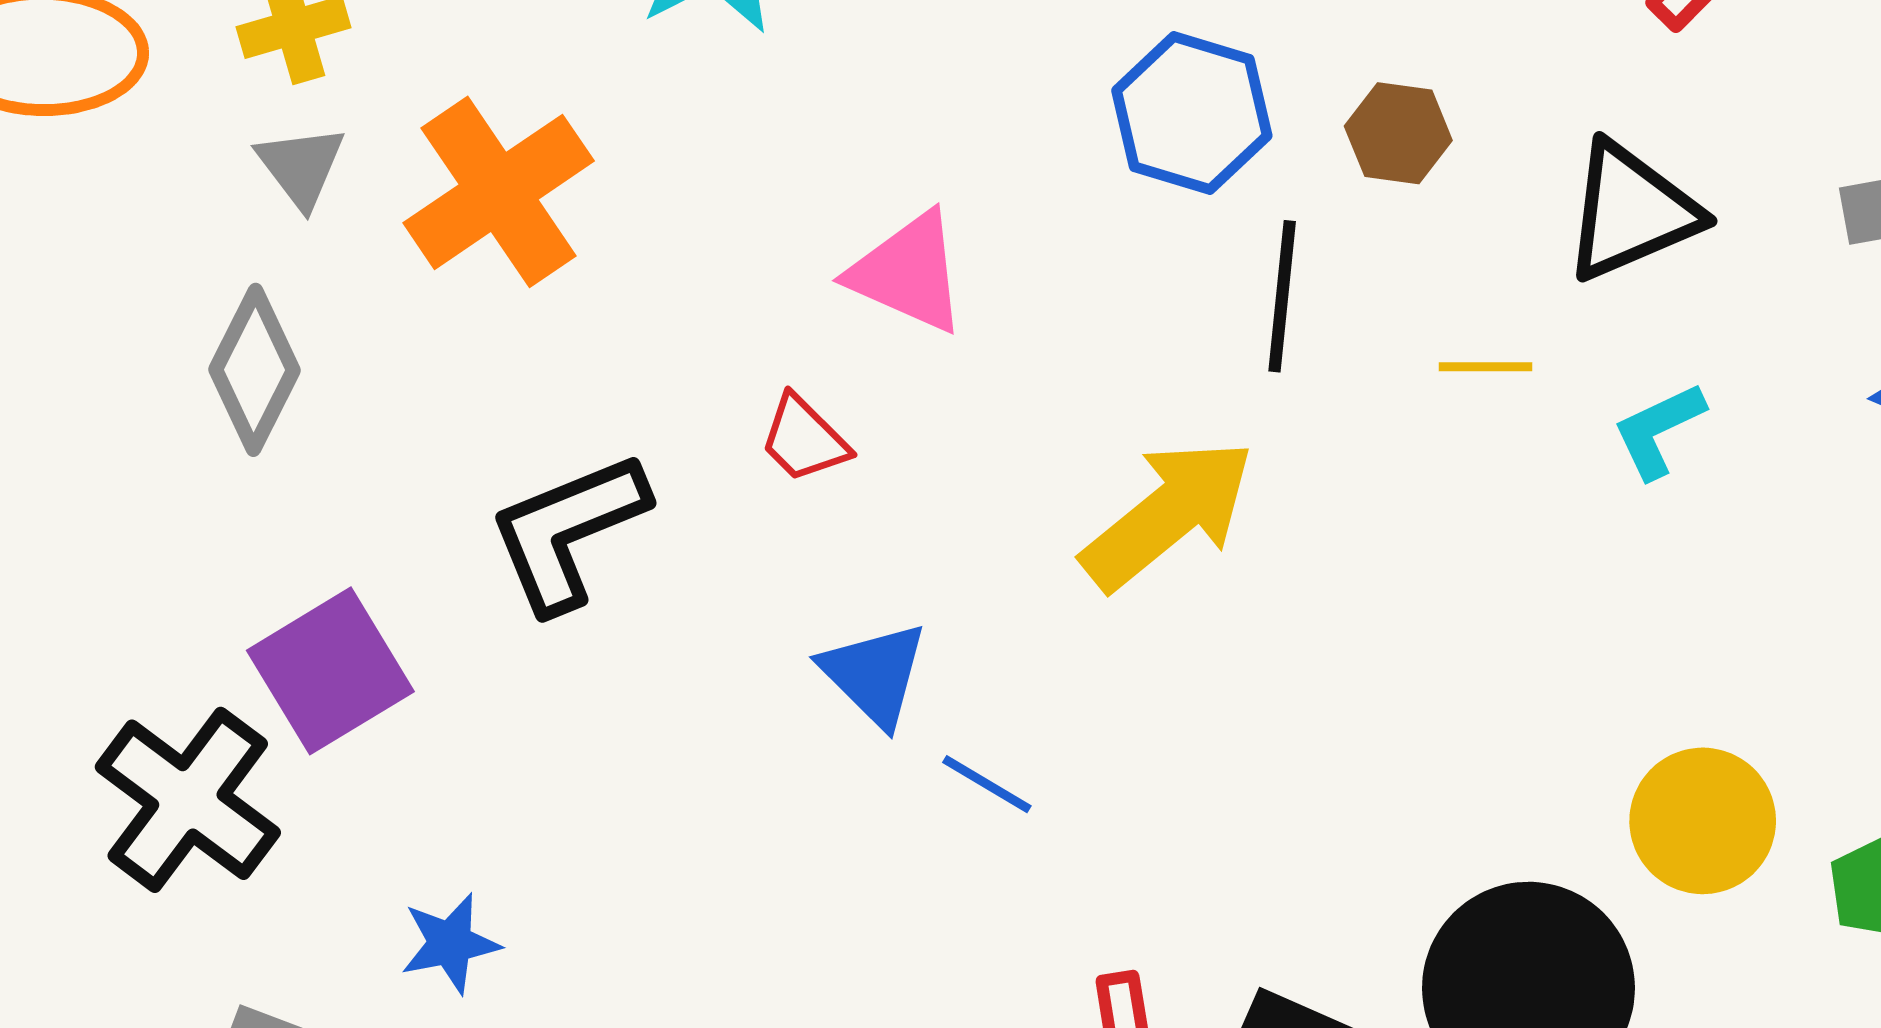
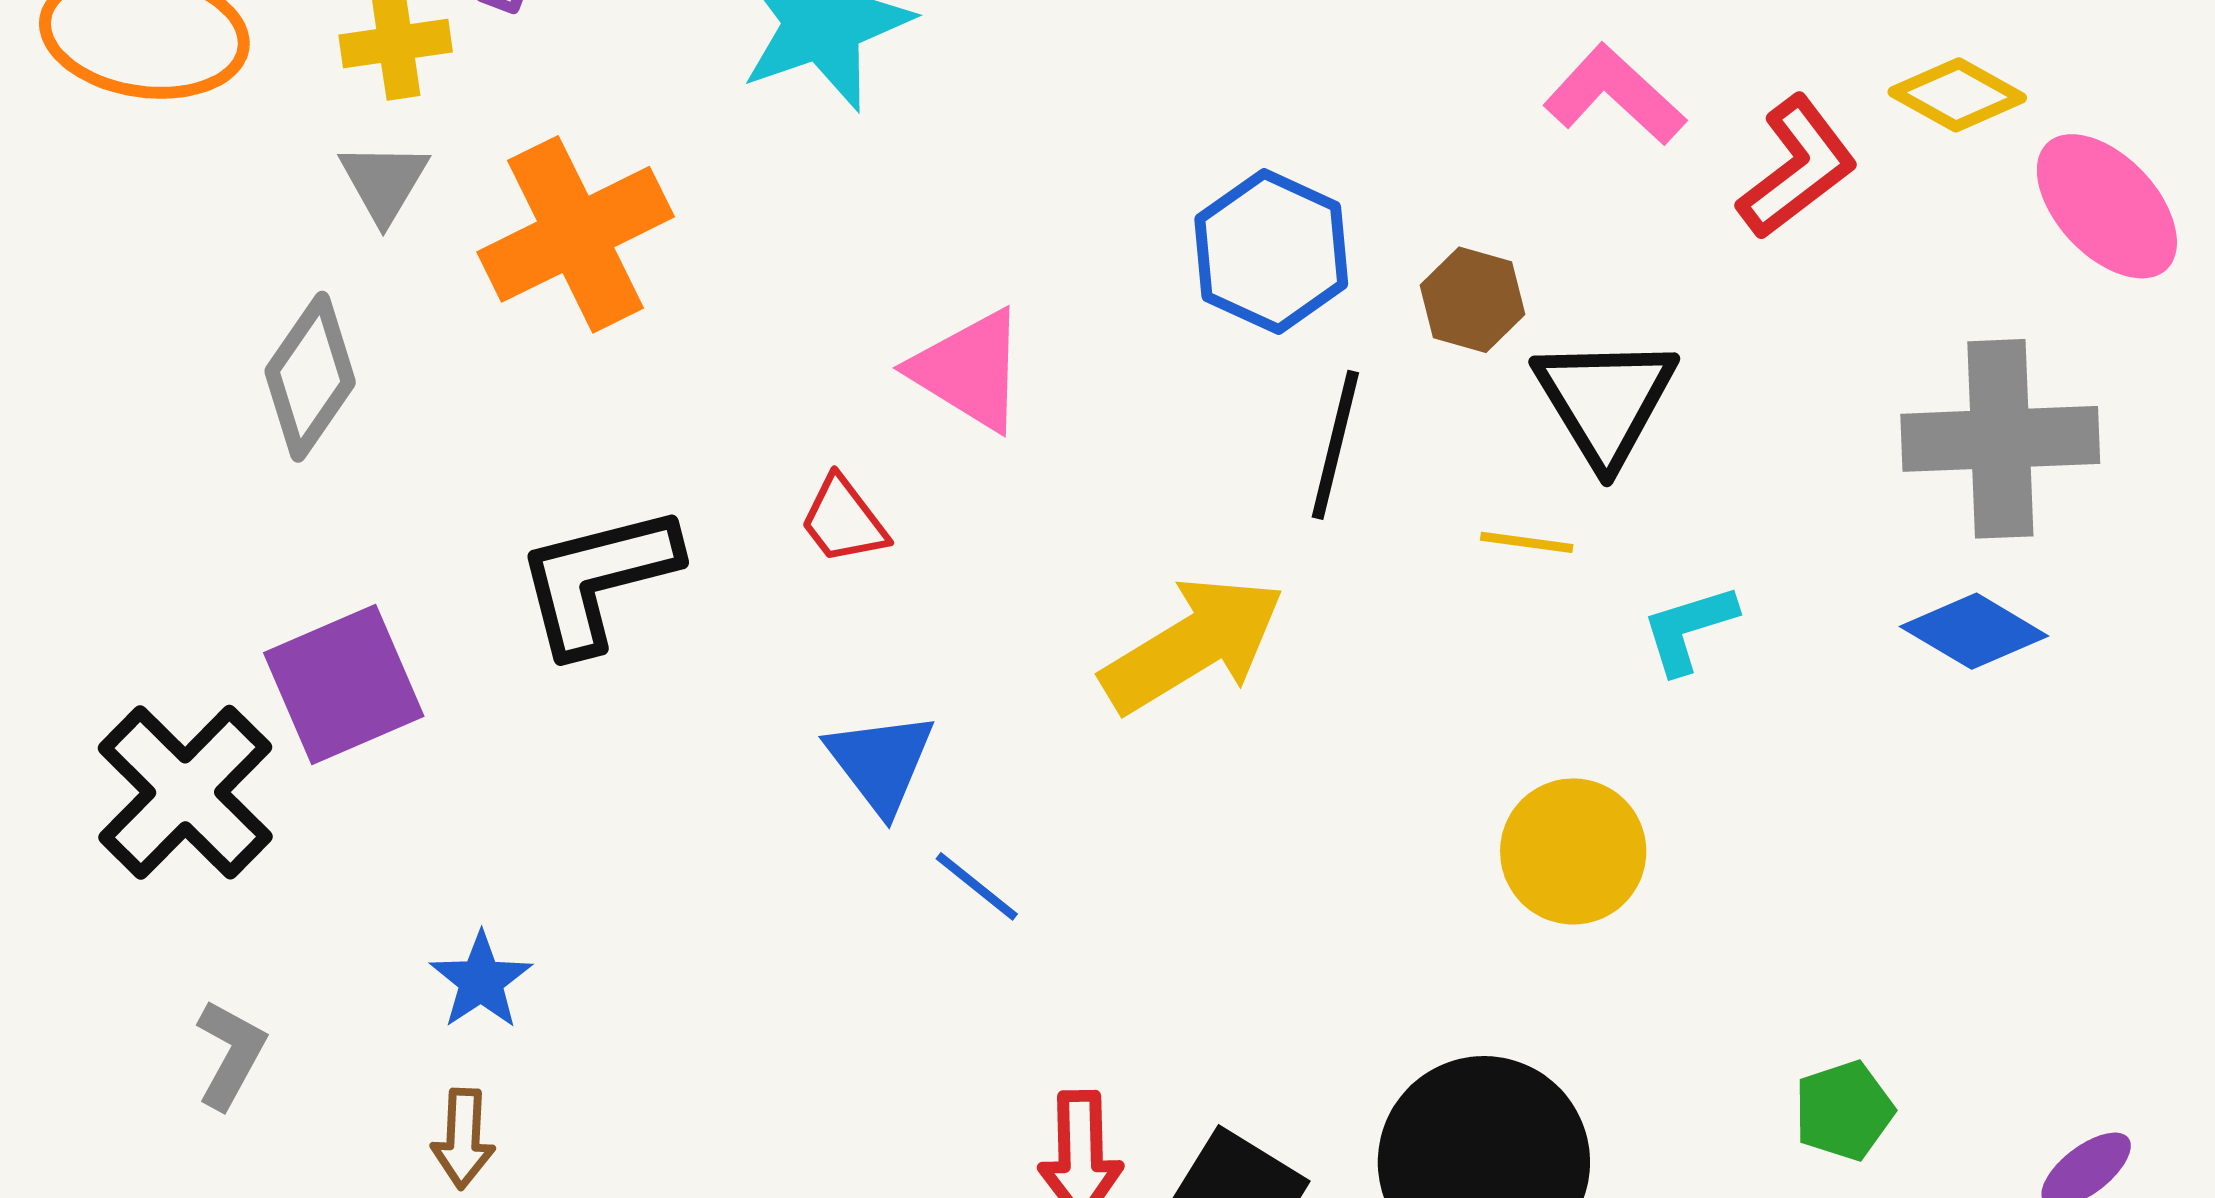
black triangle: (1631, 212) -> (1605, 400), moved, turned -46
yellow circle: (1703, 821) -> (1573, 851), moved
blue star: (450, 943) -> (481, 981), moved, turned -30

